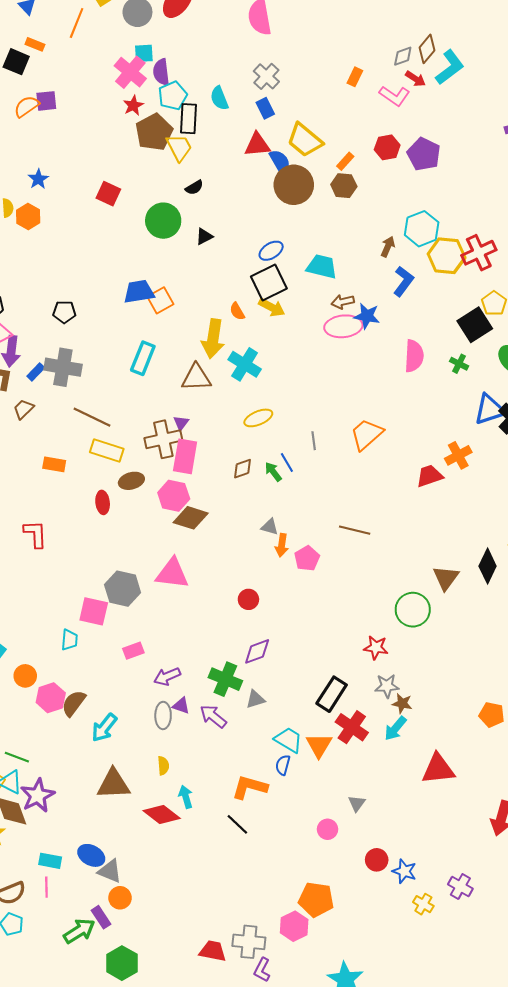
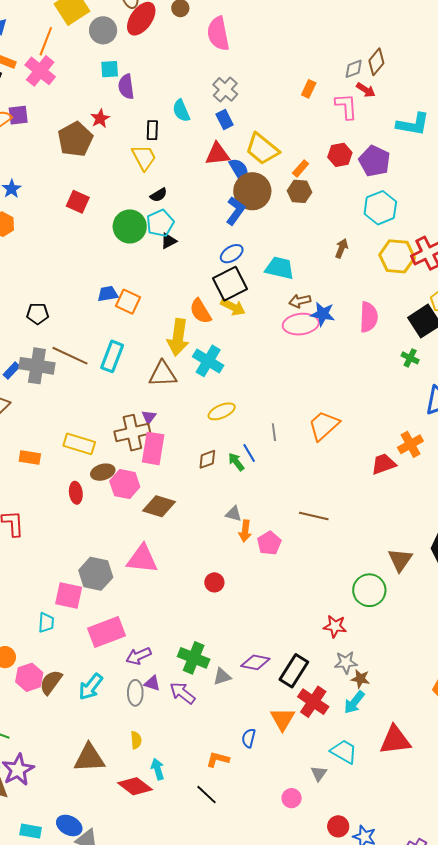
cyan L-shape: (450, 67) -> (413, 124), moved, turned 48
pink cross: (130, 72) -> (40, 71), moved
cyan pentagon: (173, 96) -> (160, 223), moved
pink L-shape: (395, 96) -> (346, 106), turned -128
black rectangle: (188, 119) -> (152, 130), size x0.7
brown pentagon: (154, 132) -> (75, 139), moved
cyan hexagon: (422, 229) -> (380, 208), moved
blue L-shape: (403, 281) -> (236, 211), moved
blue trapezoid: (139, 292) -> (108, 294), size x0.7
orange square: (160, 300) -> (128, 302), turned -35
orange semicircle: (237, 311) -> (200, 311), size x1.5
pink semicircle: (414, 356) -> (369, 317), moved
brown line: (92, 417) -> (70, 356), moved
pink hexagon: (174, 496) -> (125, 484), moved
pink rectangle: (133, 651) -> (107, 632), size x1.8
purple diamond: (257, 651) -> (255, 662), moved, turned 32
cyan arrow: (104, 728) -> (91, 687), moved
cyan trapezoid: (289, 740) -> (344, 752), moved
orange L-shape: (250, 787) -> (218, 759), size x0.7

